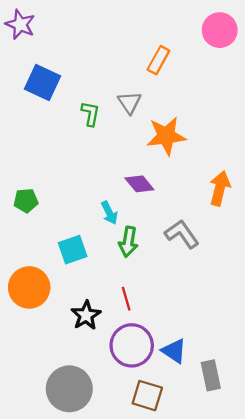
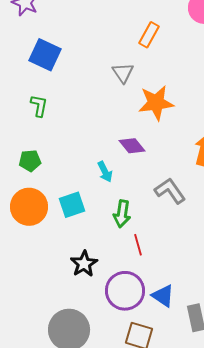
green L-shape: (90, 114) -> (39, 106), moved
green arrow: (128, 242) -> (122, 214), moved
orange circle: (29, 287) -> (29, 207), moved
red line: (126, 299) -> (138, 245), moved

